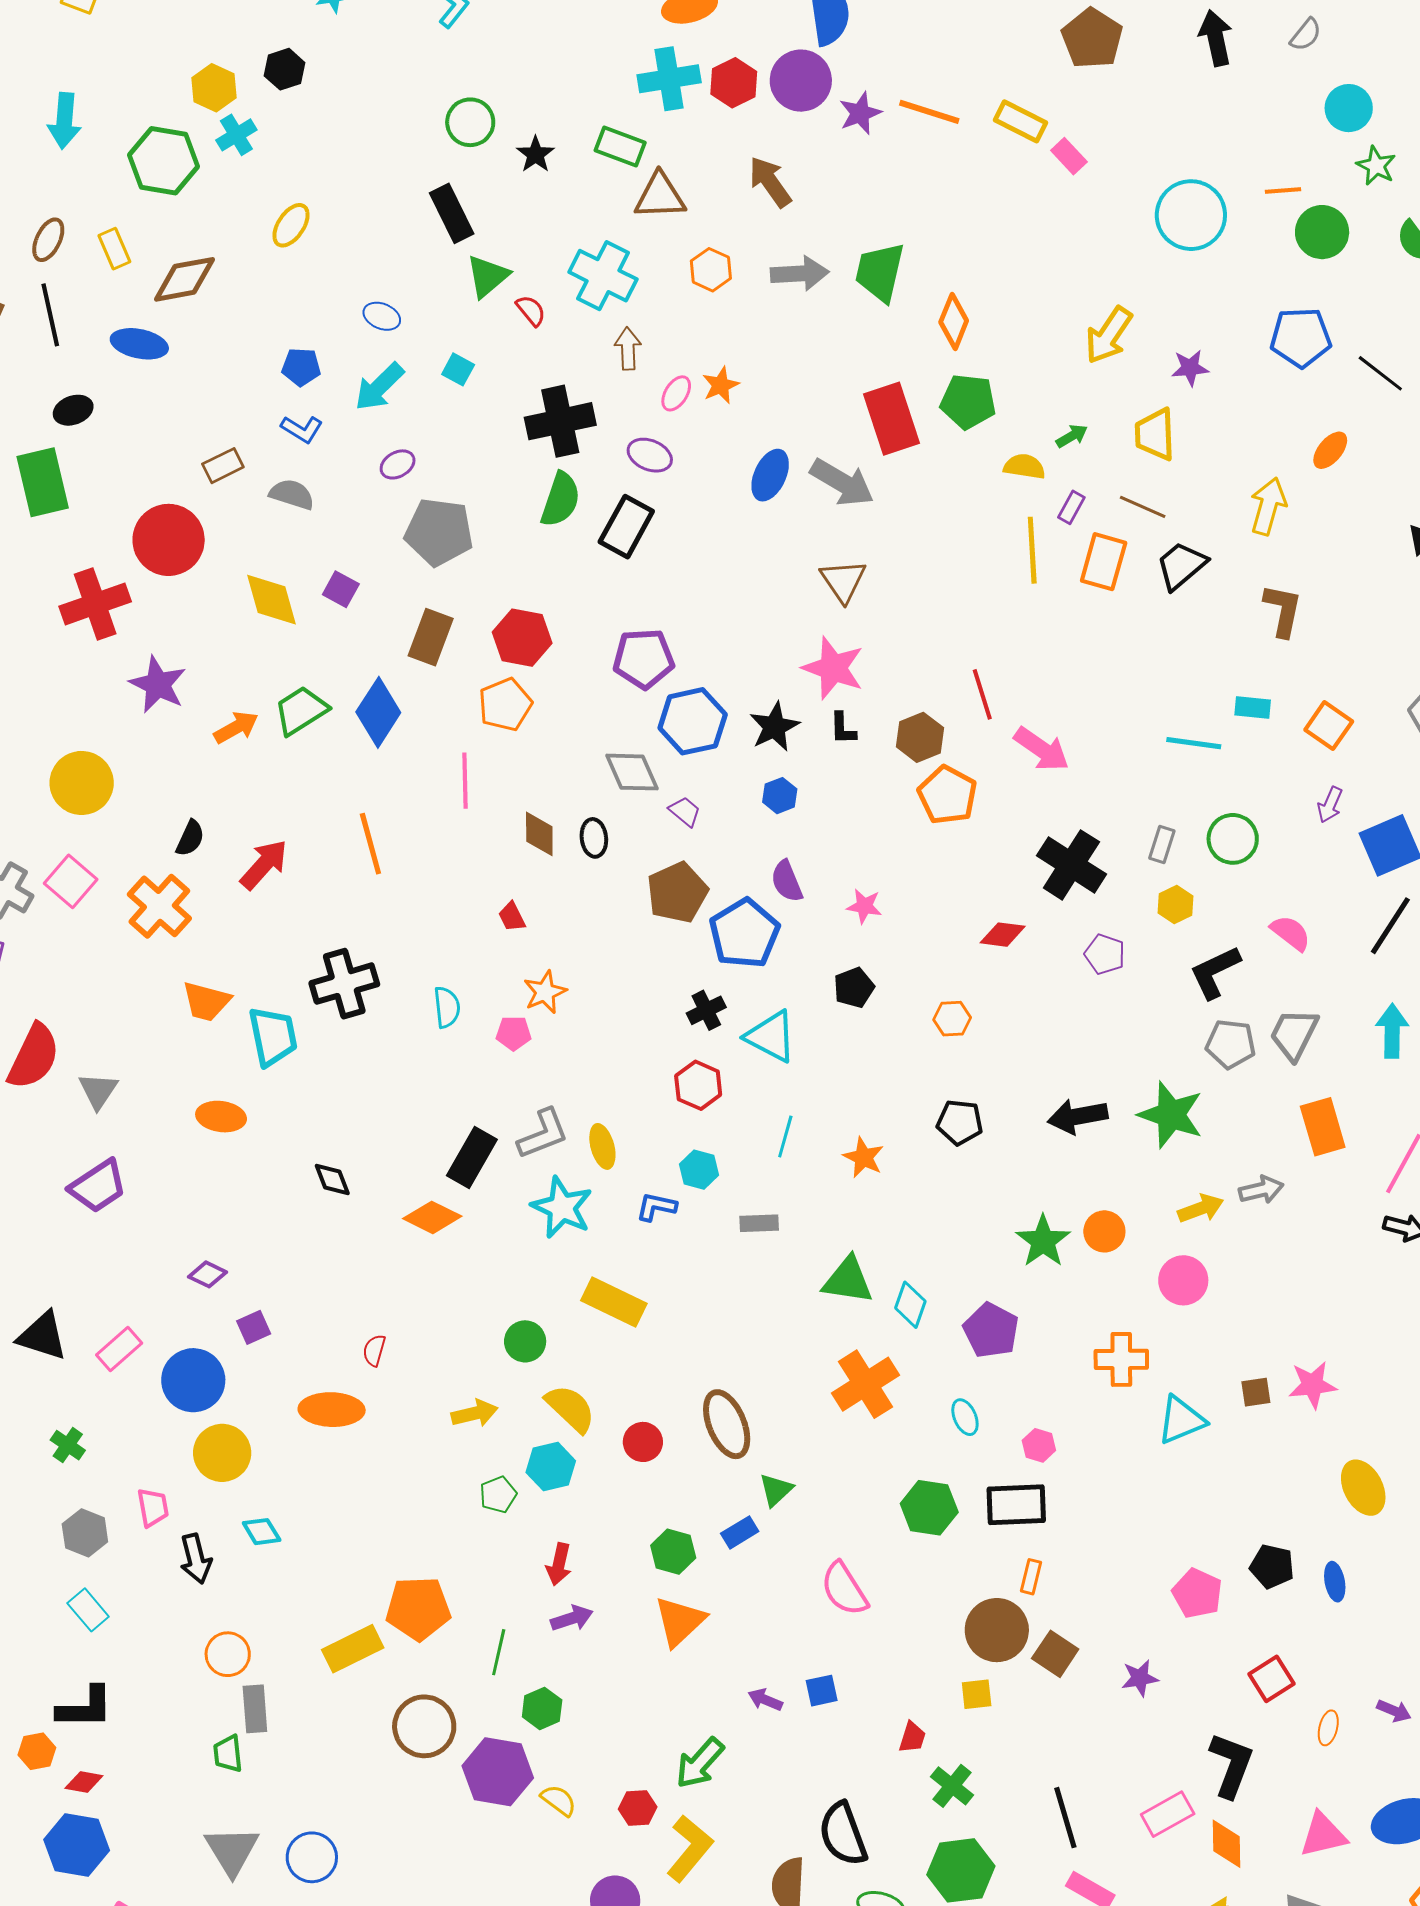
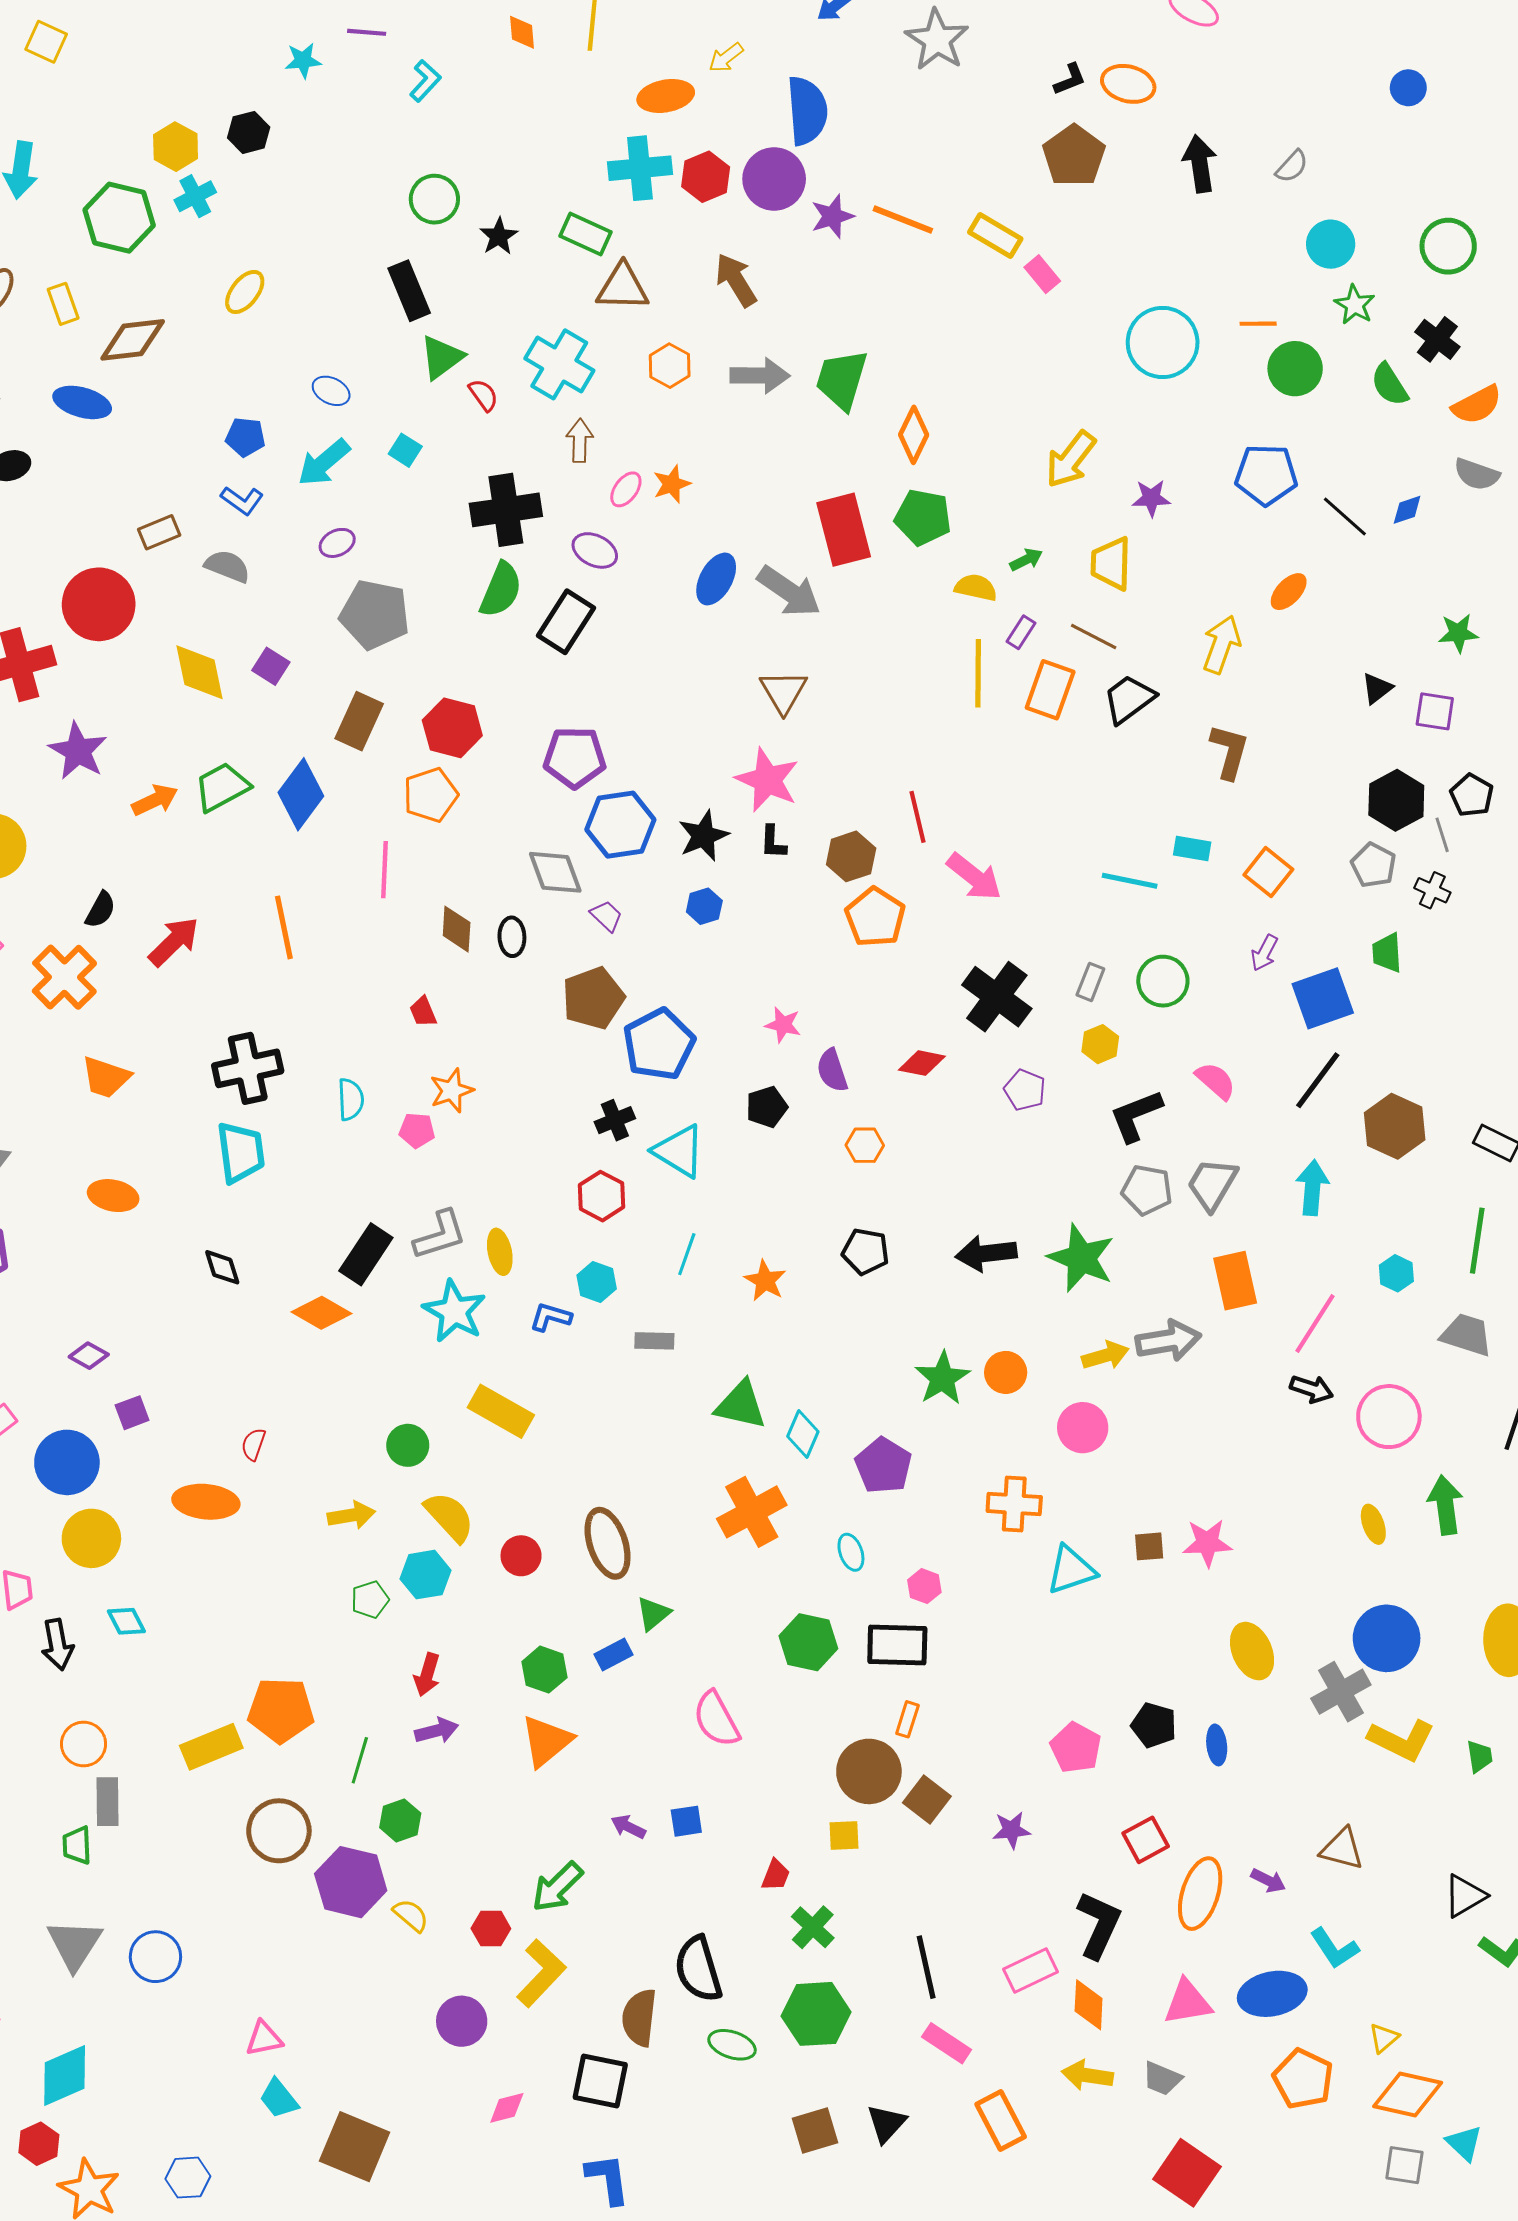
purple semicircle: (787, 881) -> (832, 1070), moved
cyan trapezoid: (273, 1036) -> (241, 1152), moved
gray arrow: (1261, 1190) -> (1168, 1341), size x1.4
orange ellipse: (1328, 1728) -> (1200, 1894), size x2.0

